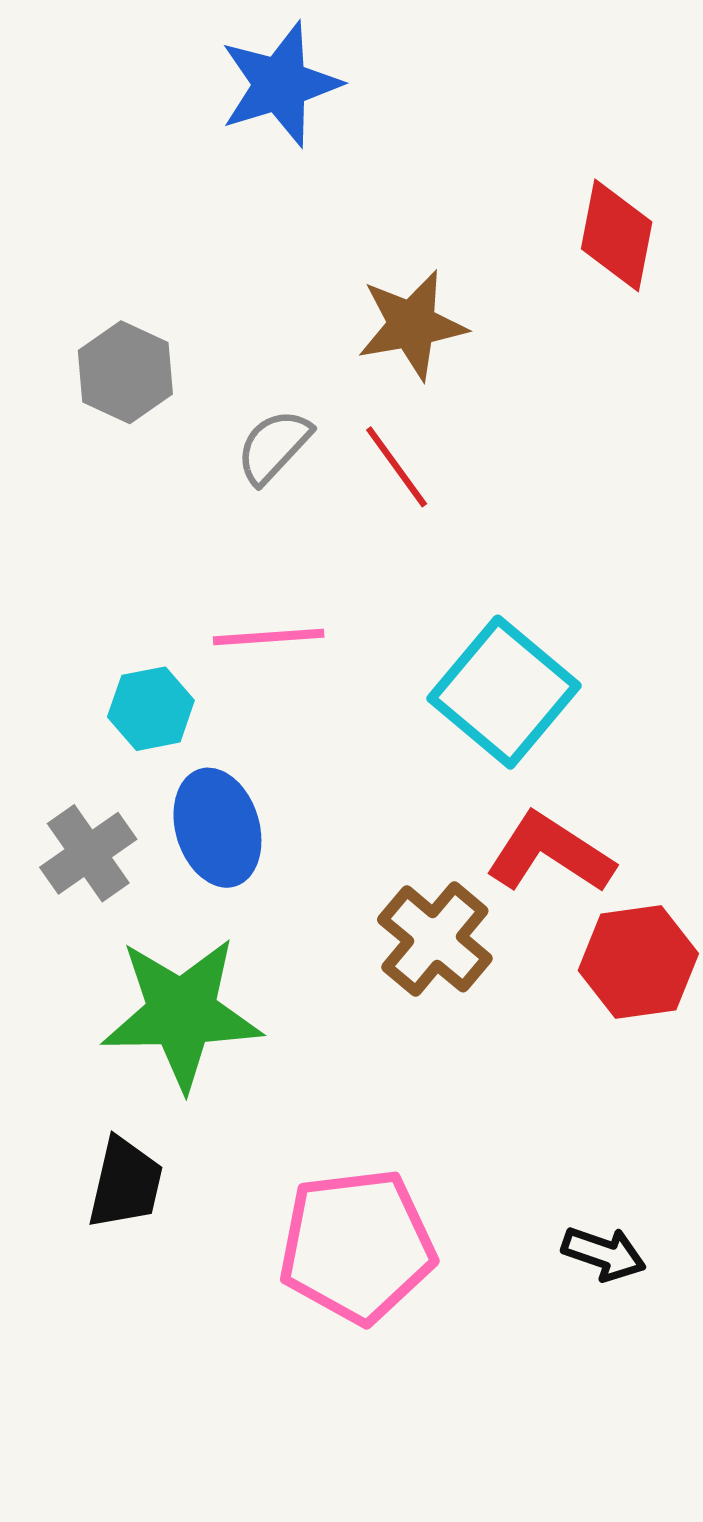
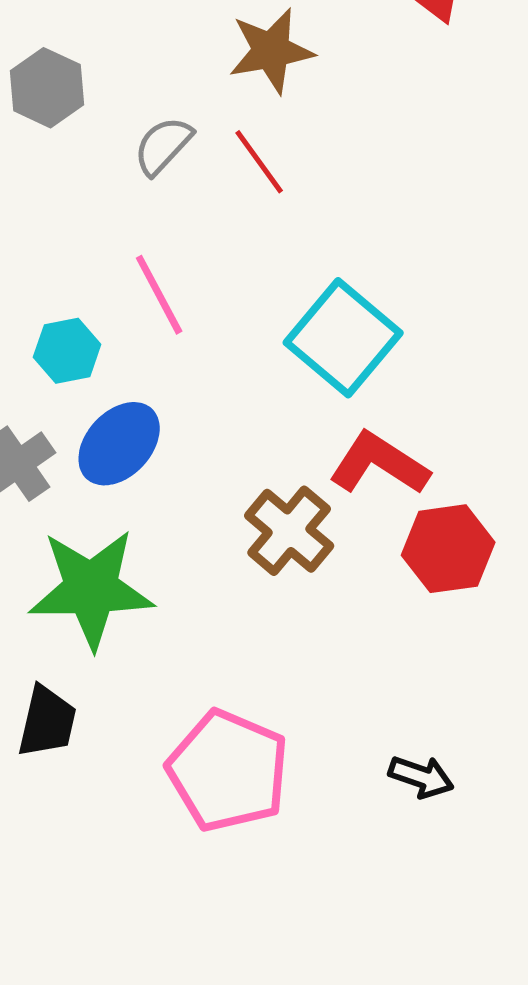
pink line: (269, 637) -> (159, 295), turned 66
blue ellipse: (217, 828) -> (119, 444), turned 60
pink pentagon: (357, 1246) -> (228, 771), turned 30

